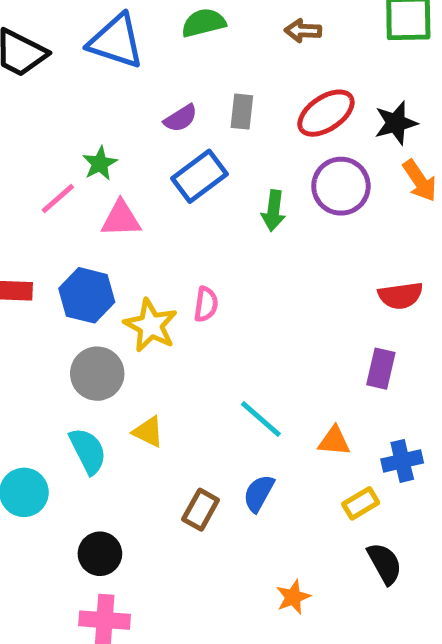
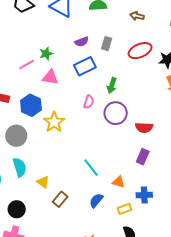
purple circle: (341, 186) -> (116, 113), moved
red semicircle: (401, 296) -> (144, 128), moved
pink semicircle: (206, 304) -> (89, 102), moved
gray circle: (97, 374) -> (16, 136), moved
yellow triangle: (148, 432) -> (43, 182), moved
blue semicircle: (259, 493) -> (96, 200), moved

